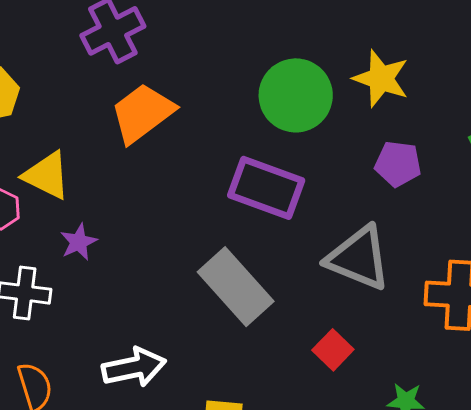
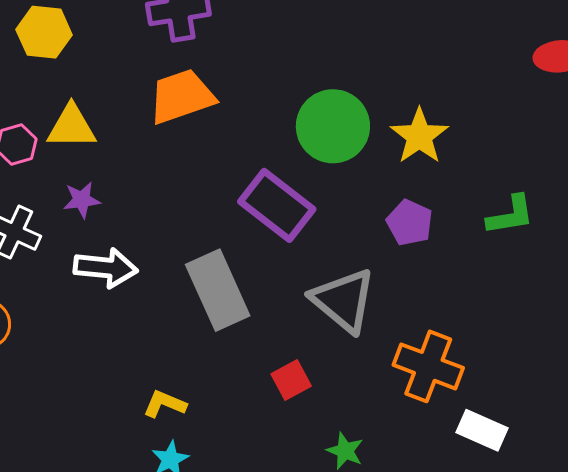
yellow triangle: (47, 175) -> (71, 127), turned -44
white arrow: (134, 367) -> (106, 268), moved

